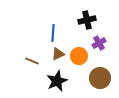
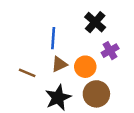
black cross: (87, 20) -> (95, 22), turned -36
brown circle: (100, 78) -> (96, 94), moved

